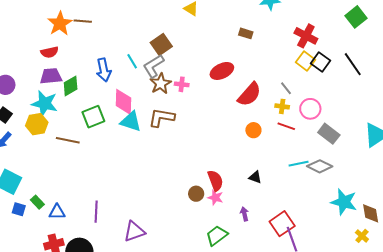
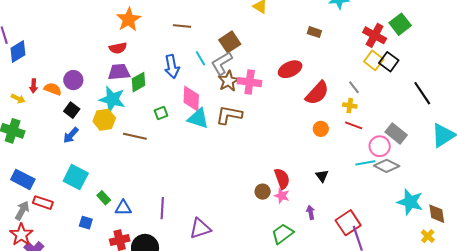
green square: (356, 17) -> (400, 24), moved
brown line: (83, 21) -> (182, 26), moved
black line: (353, 64) -> (422, 93), moved
pink cross: (182, 84) -> (250, 82), size x1.6
pink circle: (310, 109) -> (380, 146), moved
green square: (93, 117) -> (161, 113), size x0.6
black triangle: (255, 177) -> (322, 176), turned 32
blue square: (19, 209) -> (86, 223), moved

